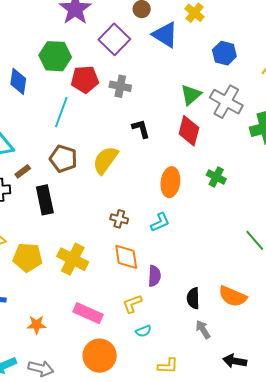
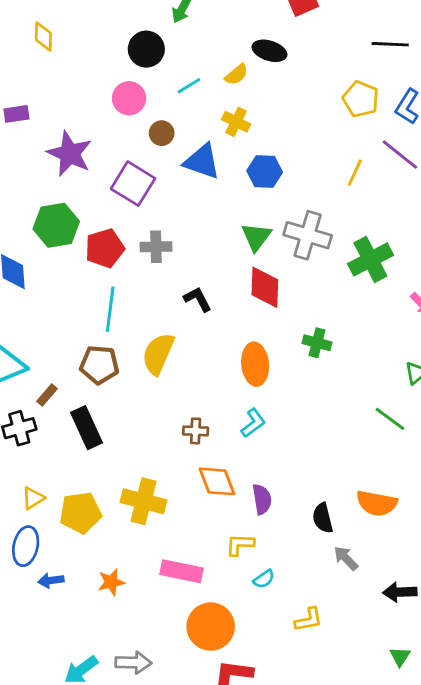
blue hexagon: (224, 53) -> (265, 171), moved
cyan line: (61, 112) -> (110, 309), moved
yellow L-shape: (132, 304) -> (240, 545), turned 35
orange star: (36, 325) -> (111, 582), moved

